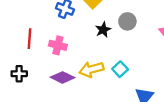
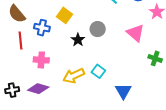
red line: (30, 39) -> (20, 41), moved
purple diamond: (63, 77) -> (38, 89), moved

